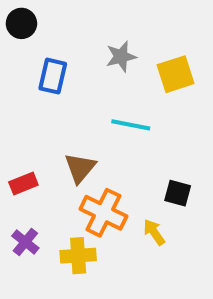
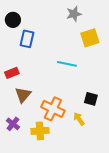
black circle: (21, 23) -> (13, 20), moved
gray star: (121, 57) -> (74, 14), moved
brown triangle: (80, 168) -> (23, 95), moved
red rectangle: (23, 183) -> (12, 73), moved

